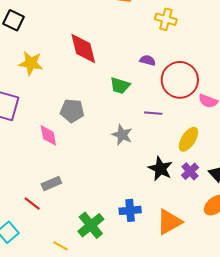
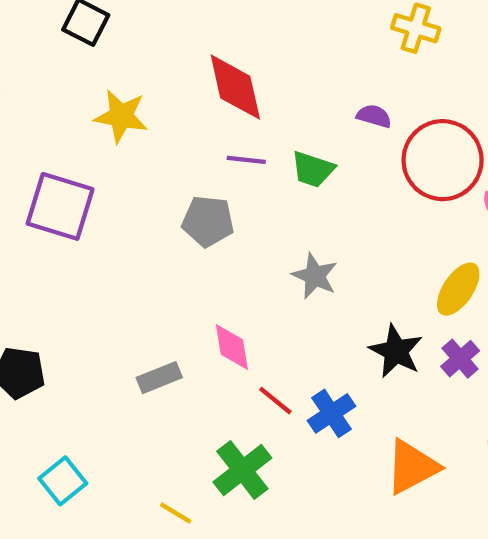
purple line: (153, 113) -> (246, 160), moved
pink diamond: (48, 135) -> (232, 347), moved
red line: (32, 204) -> (275, 401), moved
blue cross: (130, 210) -> (331, 413), moved, turned -30

